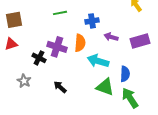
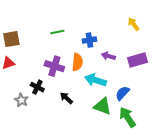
black cross: (39, 58) -> (37, 87), moved
blue semicircle: (125, 74) -> (122, 93), turned -140
black arrow: (60, 87) -> (66, 98), moved

